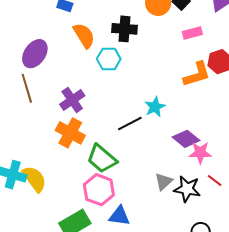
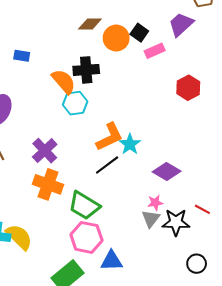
pink rectangle: (192, 33) -> (155, 51), moved
orange semicircle: (84, 36) -> (64, 82), moved
orange L-shape: (197, 74) -> (109, 137), moved
pink star: (200, 153) -> (155, 203), moved, size x0.7

